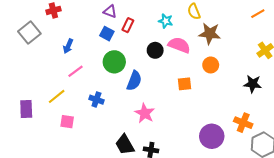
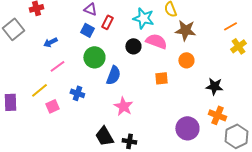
orange line: (258, 14) -> (230, 26), moved
cyan star: (166, 21) -> (143, 18), size x1.5
blue arrow: (68, 46) -> (50, 42), turned 40
black star: (253, 84) -> (214, 86), moved
pink square: (67, 122) -> (52, 106), moved, turned -32

